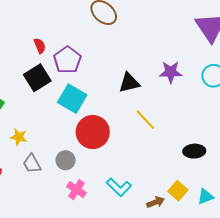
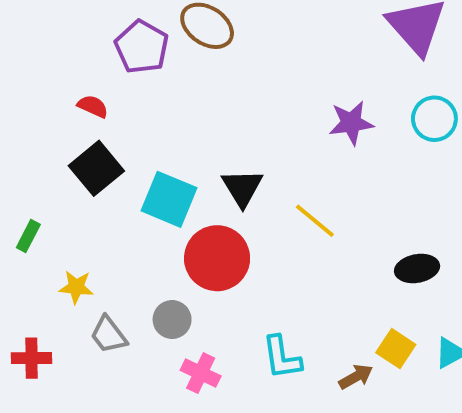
red semicircle: (40, 46) -> (93, 106), turned -35
purple pentagon: (67, 60) -> (142, 47), moved
black triangle: (129, 83) -> (242, 188), moved, turned -40
cyan L-shape: (119, 187) -> (282, 357), turned 45

